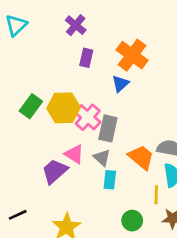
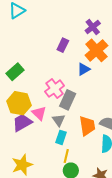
purple cross: (76, 25) -> (93, 27), moved
yellow hexagon: (64, 108) -> (19, 103), moved
orange trapezoid: (141, 157) -> (87, 126), turned 30
yellow line: (156, 195) -> (66, 156), moved

